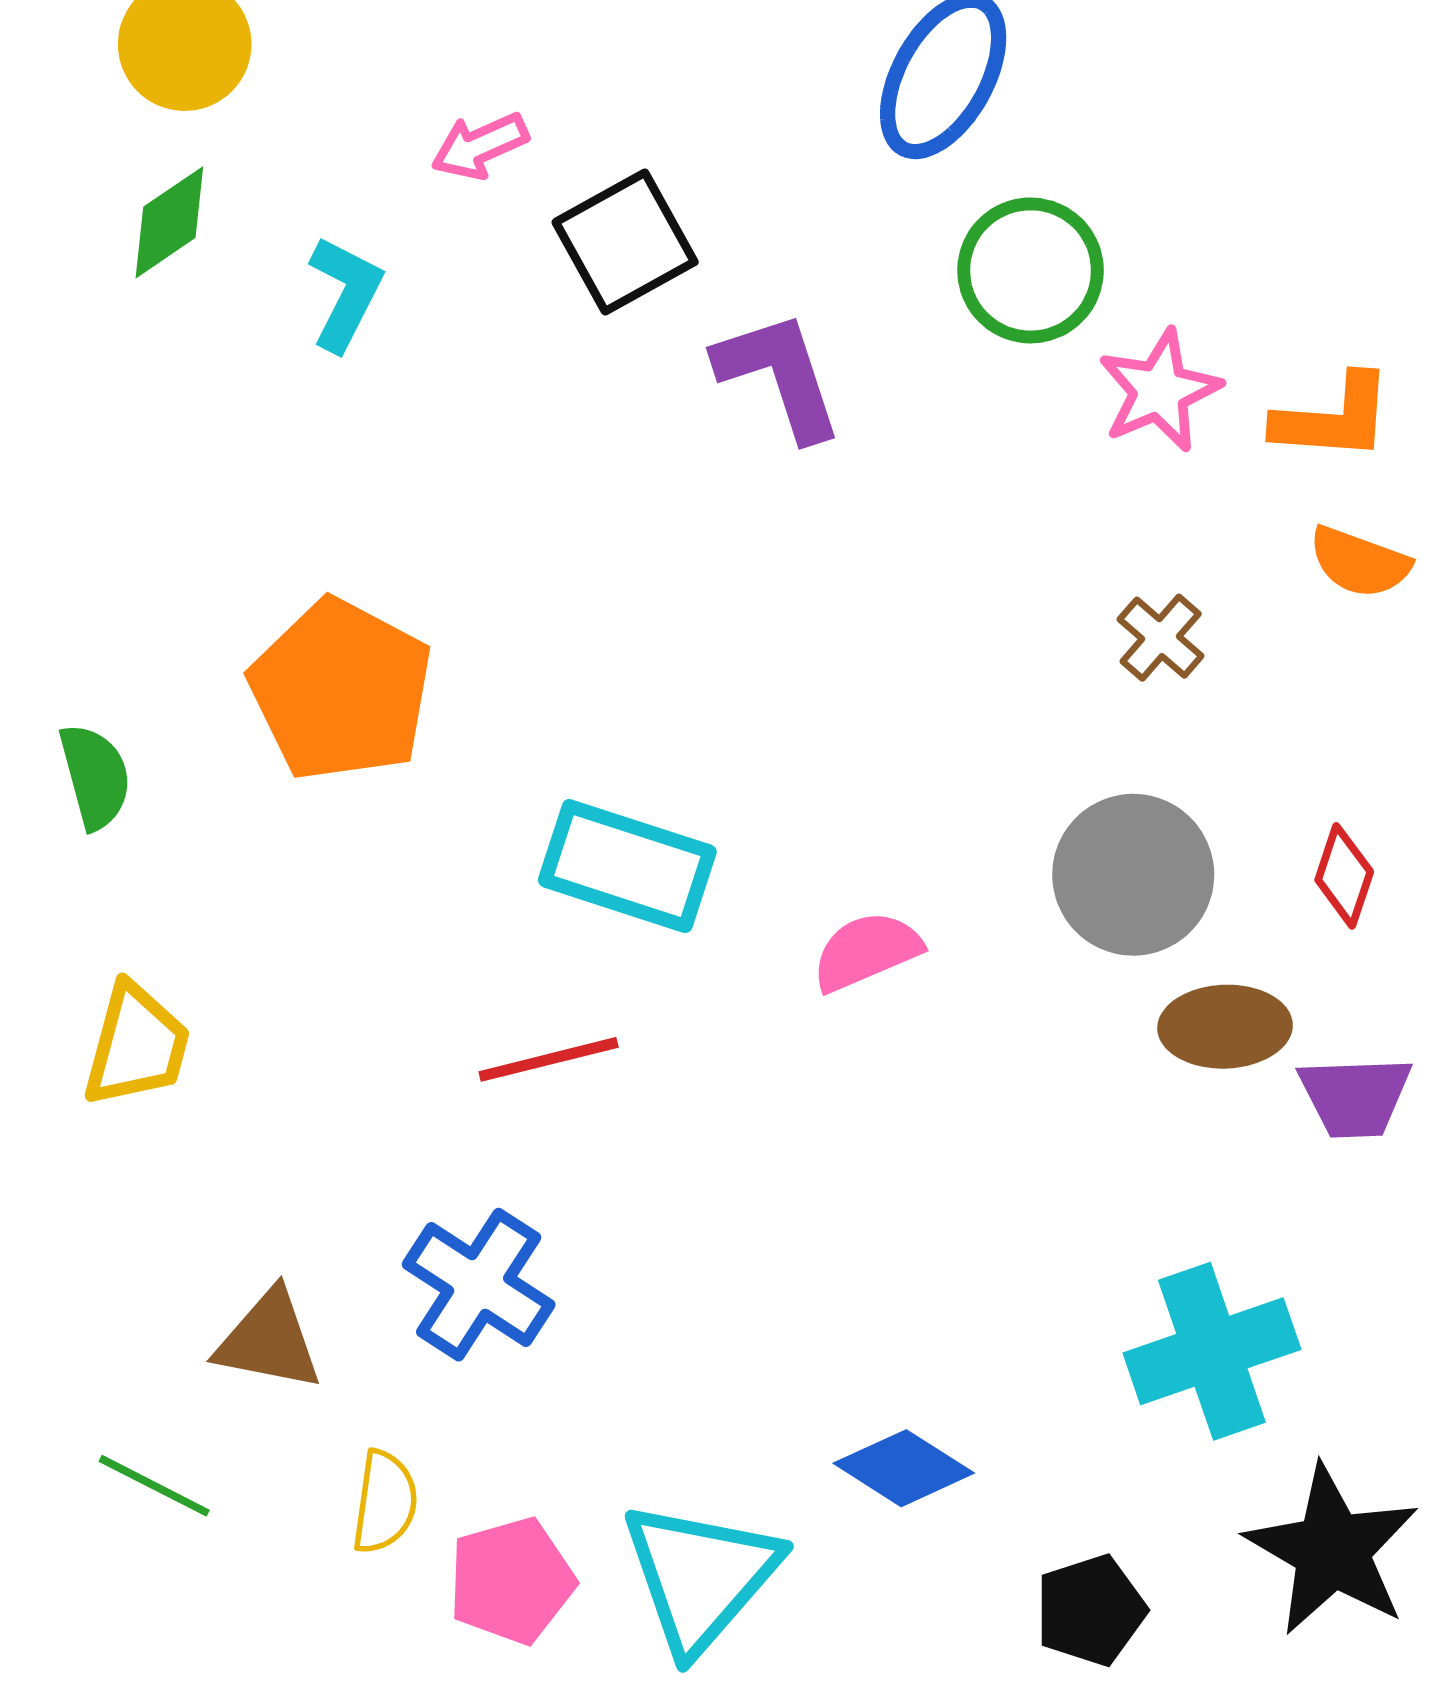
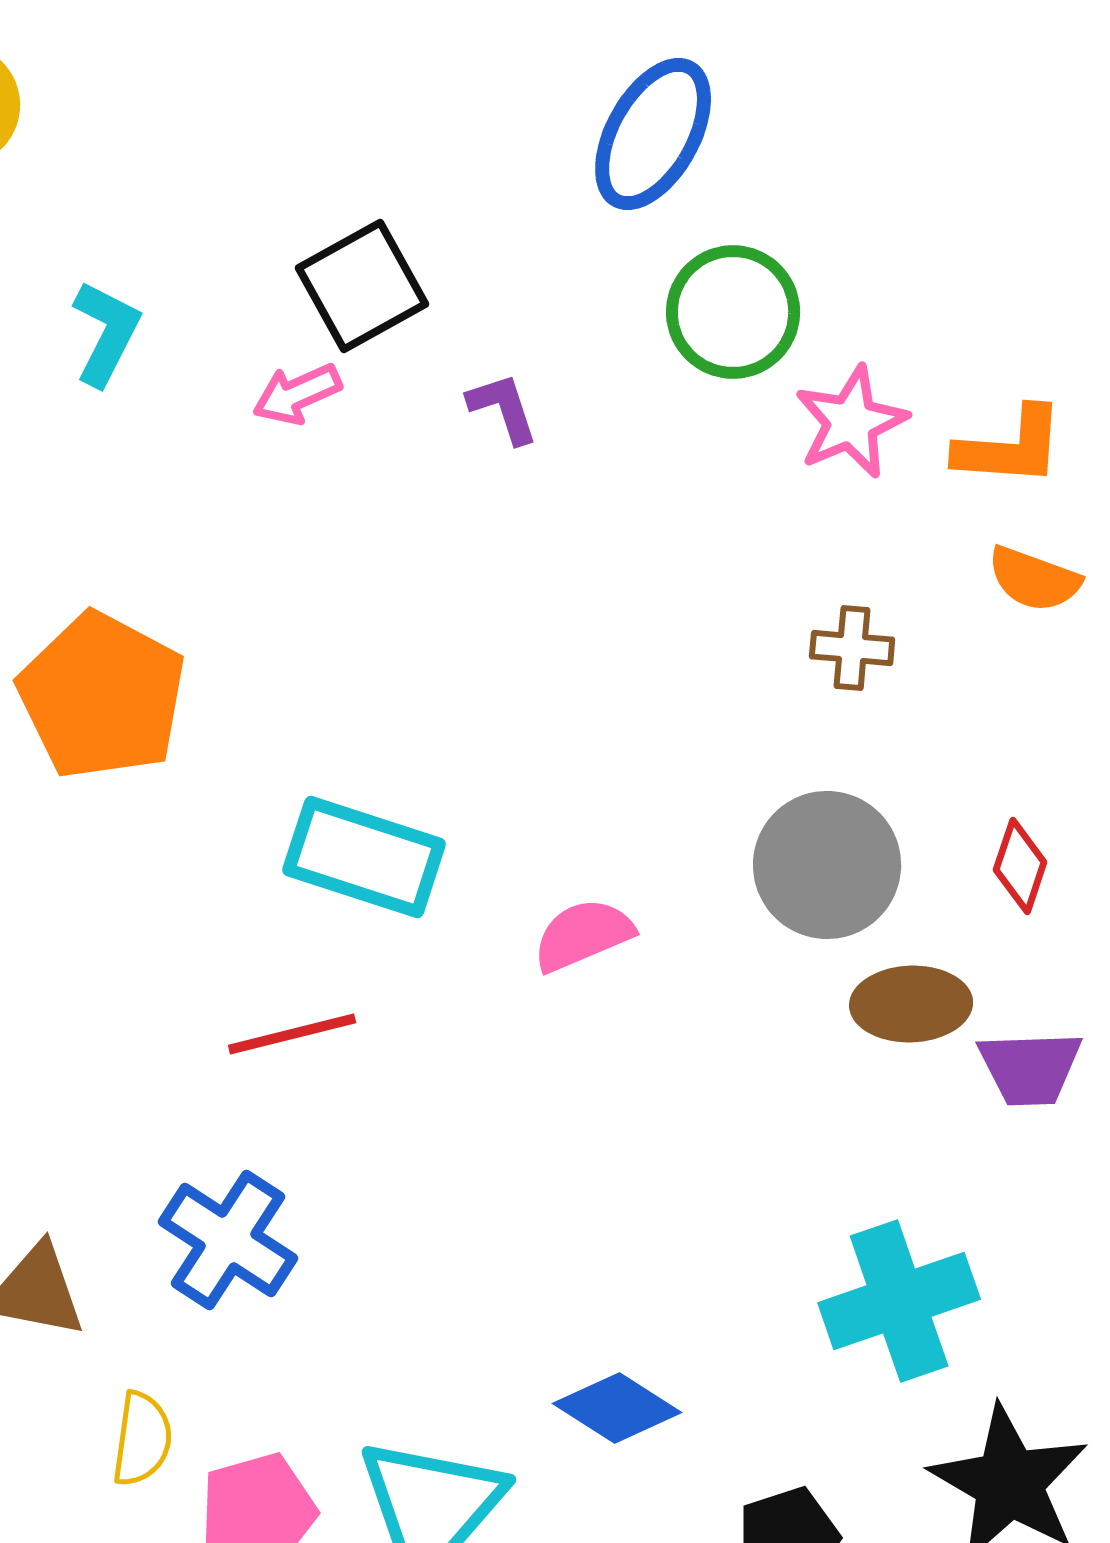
pink arrow: (480, 146) -> (297, 394), moved
purple L-shape: (779, 375) -> (503, 408), size x0.6
brown cross: (1161, 638) -> (852, 648), turned -36

